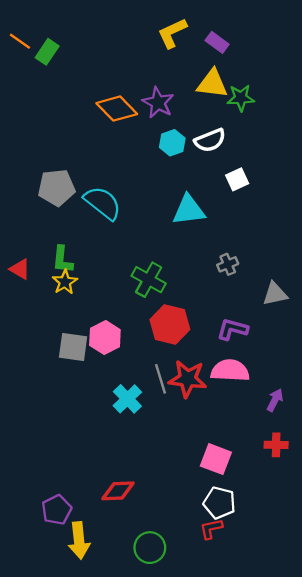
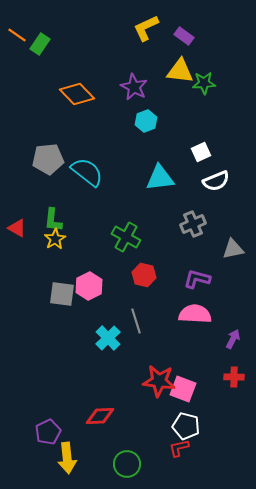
orange diamond: (117, 109) -> (77, 94), moved
white semicircle: (210, 140) -> (216, 181), moved
gray cross: (228, 264) -> (193, 224), size x1.4
red hexagon: (170, 324) -> (144, 275), size x0.7
red star: (188, 379) -> (159, 381), moved

